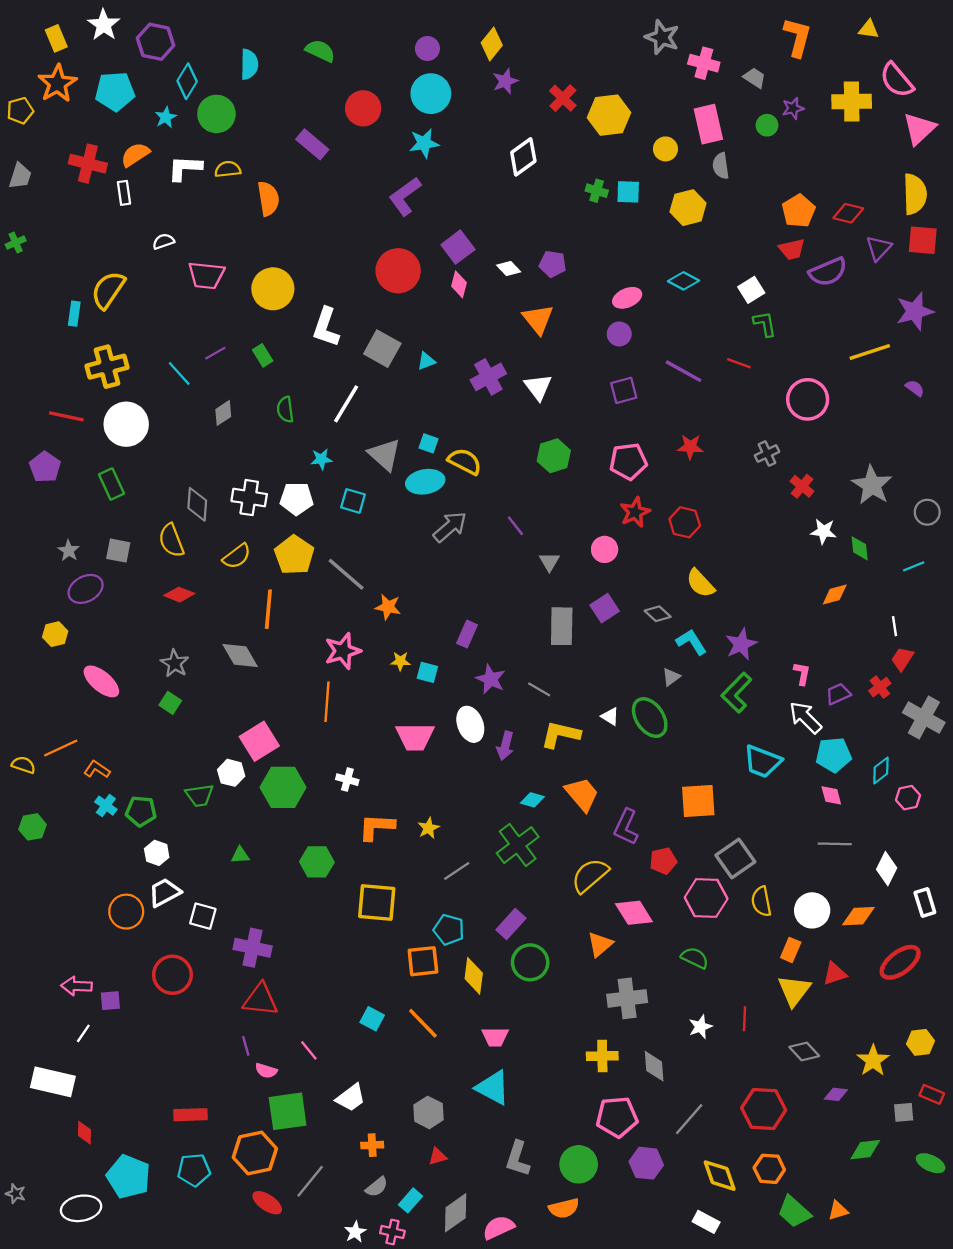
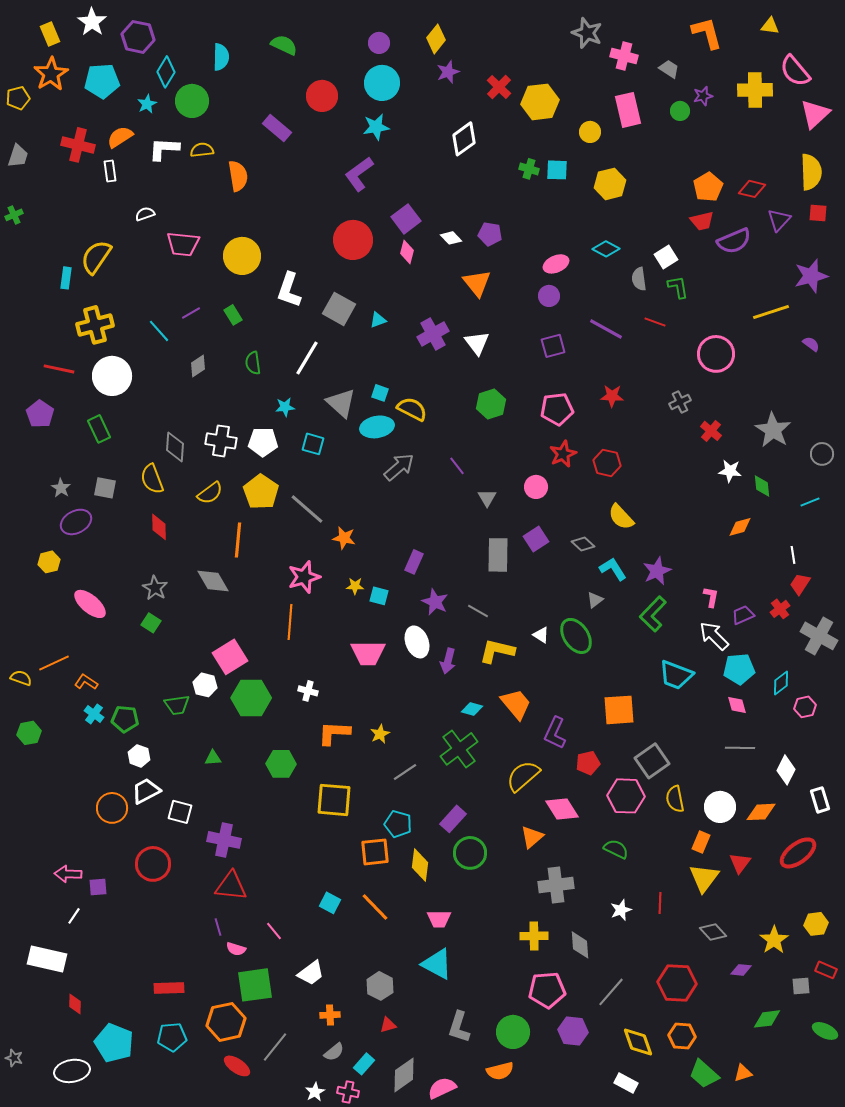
orange L-shape: (797, 37) -> (707, 33), turned -30
gray semicircle: (721, 166) -> (639, 279), moved
red square: (923, 240) -> (818, 213), size x0.7
red diamond: (179, 595) -> (159, 527), turned 68
red triangle: (835, 974) -> (740, 863), turned -35

